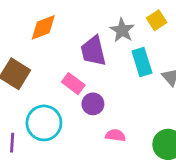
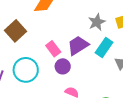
purple trapezoid: (93, 51) -> (78, 46), moved, turned 55
cyan rectangle: (142, 62) -> (104, 47), turned 36

